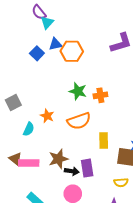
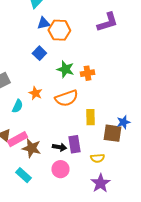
blue square: (37, 53) -> (39, 53), moved
brown star: (58, 159) -> (31, 148), moved, turned 30
pink rectangle: (29, 163) -> (17, 139), turned -30
yellow semicircle: (121, 182) -> (97, 158), moved

